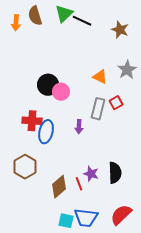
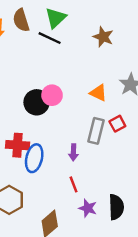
black line: (82, 21) -> (50, 38), moved
brown star: (120, 30) -> (103, 37), moved
pink circle: (61, 92) -> (52, 95), moved
red line: (79, 184) -> (73, 184), moved

